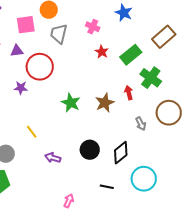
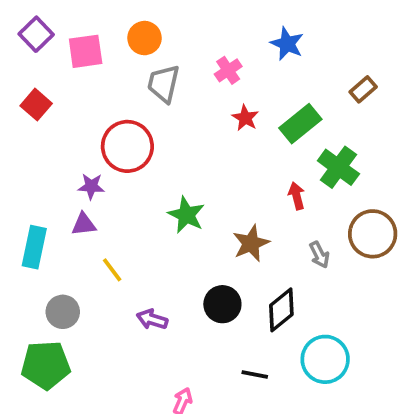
pink square: (26, 25) -> (86, 51), moved
pink cross: (93, 27) -> (228, 70), turned 32
brown rectangle: (164, 37) -> (363, 89), size x0.6
purple triangle: (17, 51) -> (84, 224), moved
brown star: (105, 103) -> (251, 243), moved

